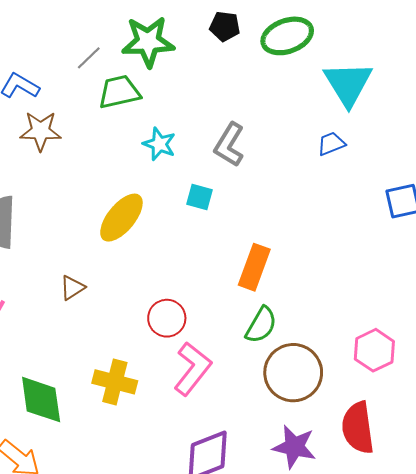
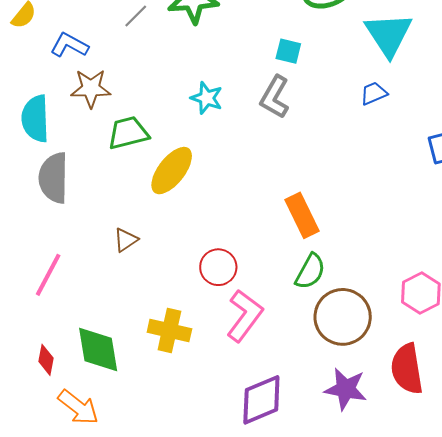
green trapezoid: (119, 92) -> (128, 133), moved
cyan square: (199, 197) -> (288, 51), moved
orange rectangle: (254, 267) -> (302, 215), turned -45

